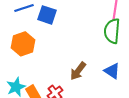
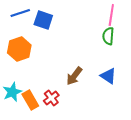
green semicircle: (112, 31) -> (108, 36), size x0.7

